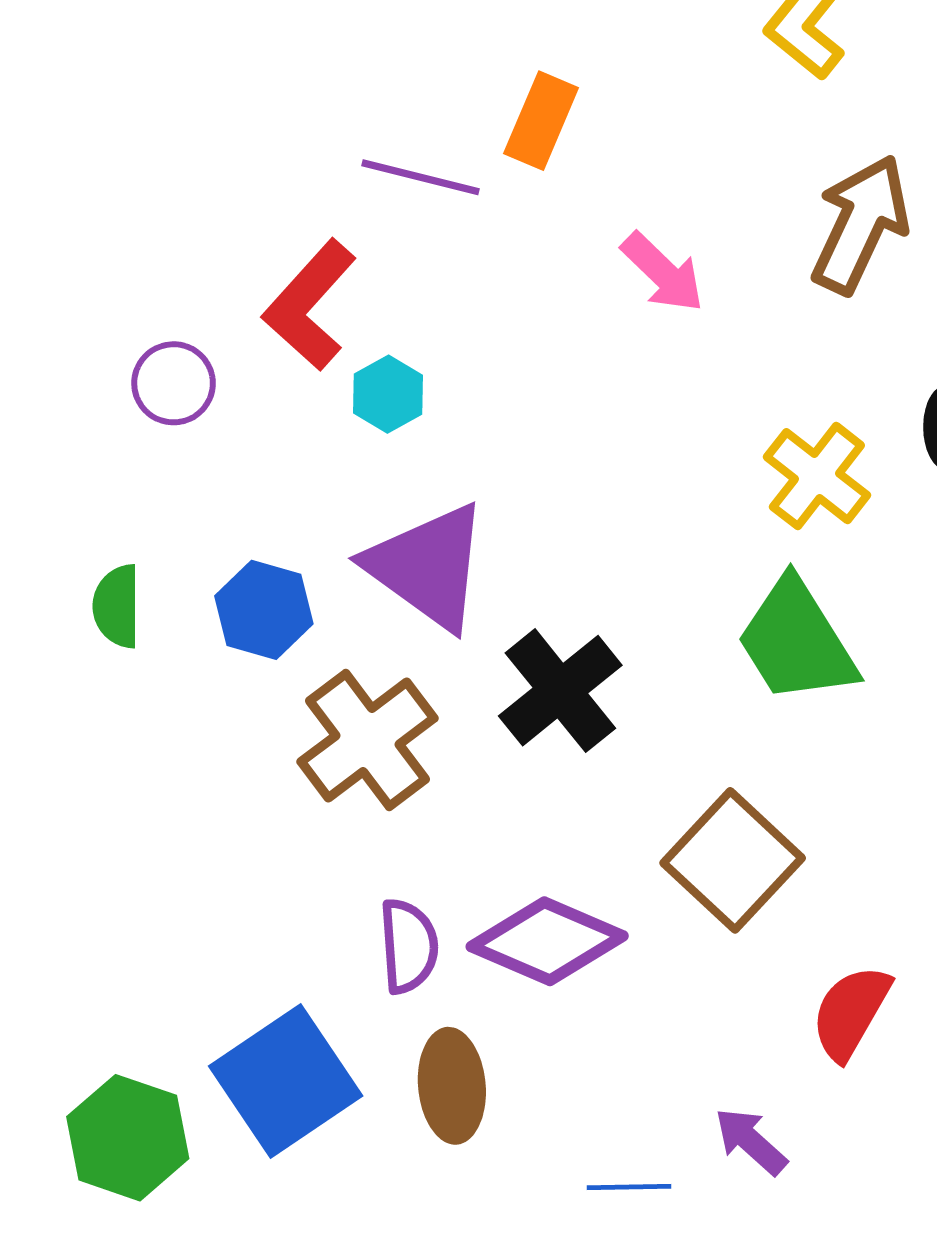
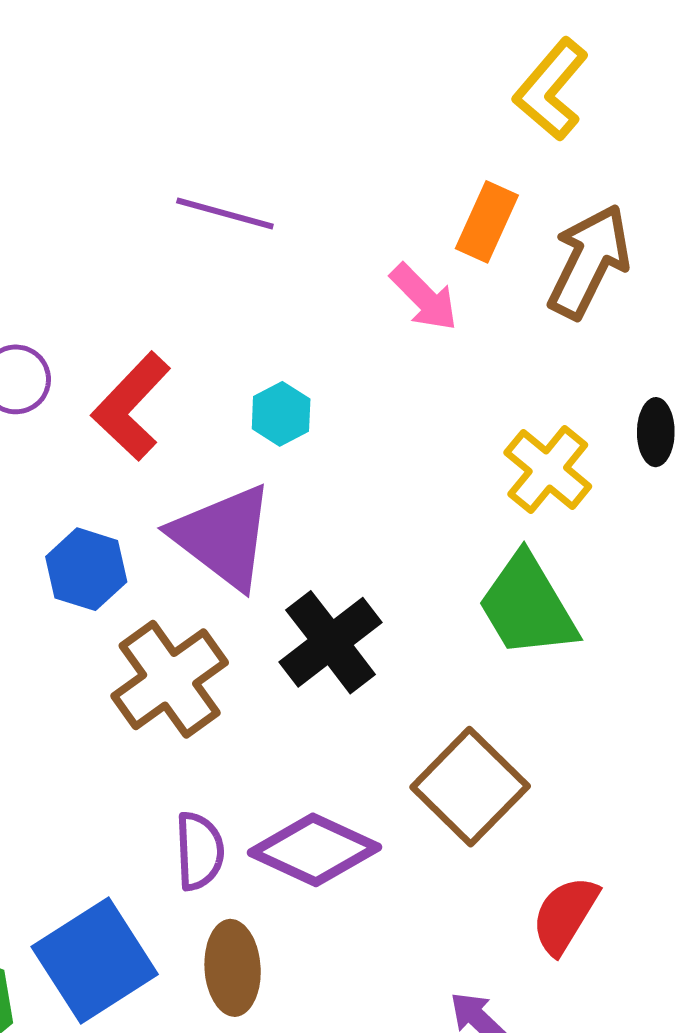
orange rectangle: (541, 121) -> (487, 222), moved
red L-shape: (310, 305) -> (131, 406), moved
cyan hexagon: (388, 394) -> (281, 414), moved

